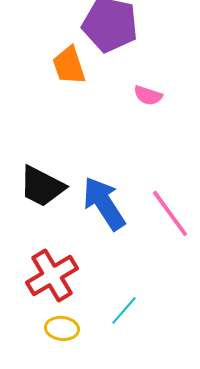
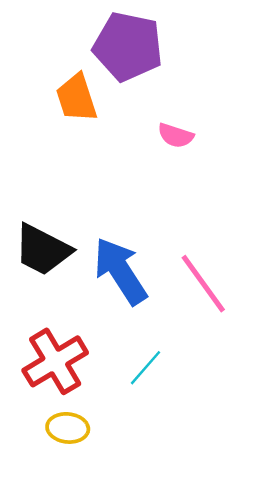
cyan line: (124, 310) -> (145, 368), moved

